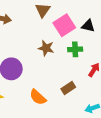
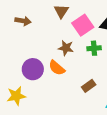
orange semicircle: (38, 97) -> (57, 68), moved

